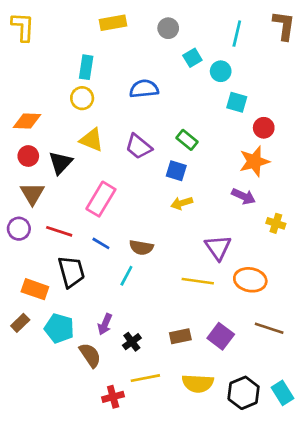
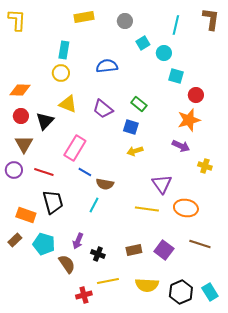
blue line: (101, 243) -> (85, 172), moved
black cross: (132, 342) -> (98, 254), turned -32

